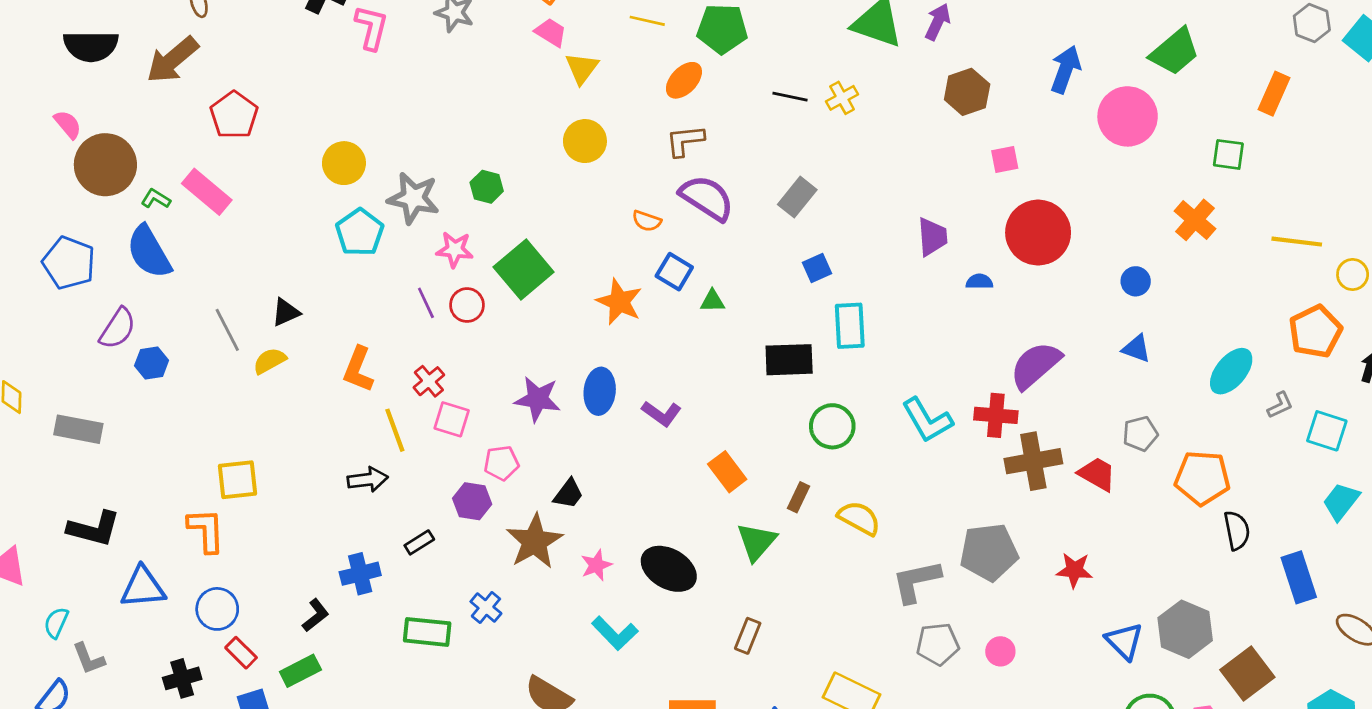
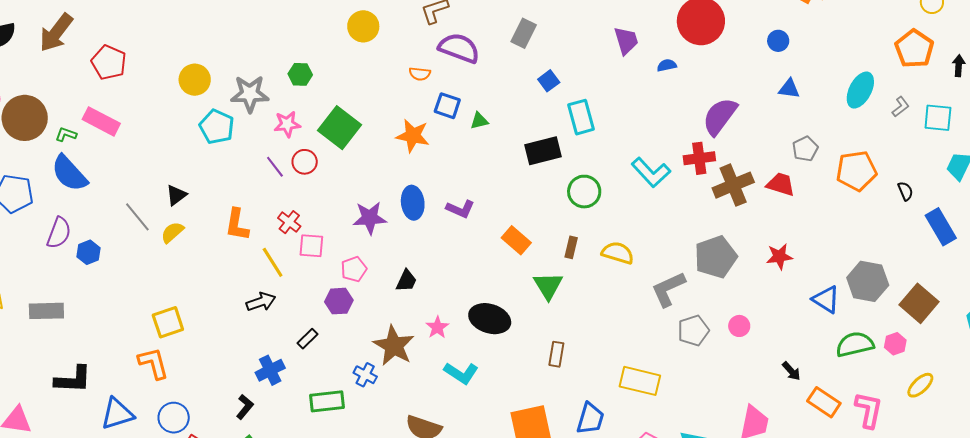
black semicircle: (1237, 530) -> (905, 191), moved, size x0.7
brown star: (534, 541) -> (394, 346), moved

